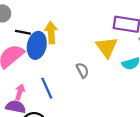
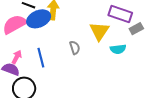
blue ellipse: (37, 45) -> (39, 19), turned 45

